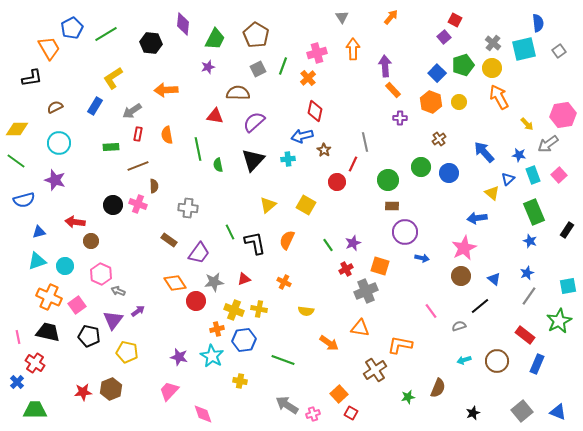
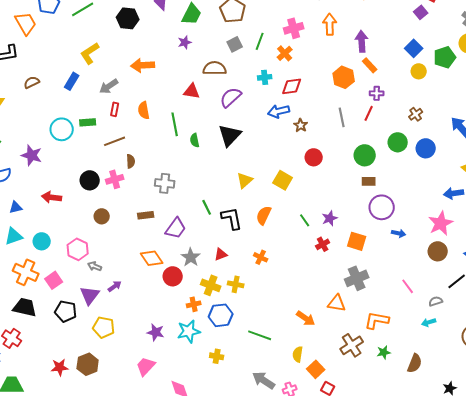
green pentagon: (463, 65) -> (445, 57), moved
orange hexagon: (431, 102) -> (344, 77), moved
yellow circle: (459, 102) -> (419, 71), moved
red diamond: (315, 111) -> (292, 86), turned 70
cyan circle: (59, 143) -> (62, 129), moved
cyan cross: (288, 159) -> (265, 77), moved
red line: (353, 164) -> (369, 113), moved
pink cross: (138, 204) -> (115, 179), turned -36
brown rectangle: (169, 240) -> (146, 215), turned -42
brown circle: (91, 241) -> (102, 216), moved
gray star: (214, 282) -> (191, 257), turned -30
gray cross: (366, 291) -> (357, 278), moved
yellow semicircle: (306, 311) -> (298, 354), moved, turned 91
cyan star: (212, 356) -> (189, 331), turned 30
cyan arrow: (464, 360) -> (429, 322), moved
green star: (408, 397) -> (384, 352), moved

